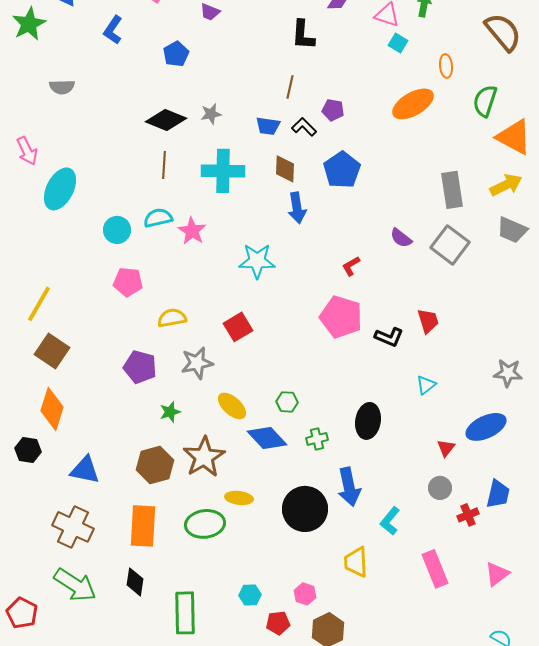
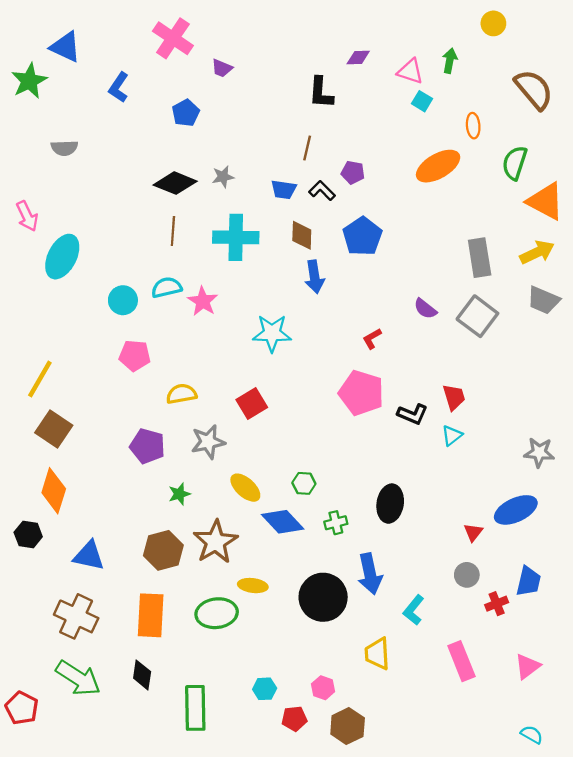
cyan triangle: (426, 385) -> (452, 435), moved

